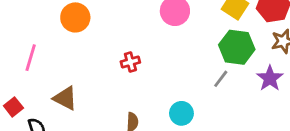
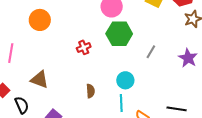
green hexagon: (237, 47) -> (119, 34), moved
purple star: (270, 78) -> (188, 58), moved

